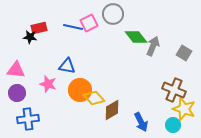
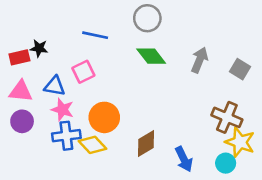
pink square: (89, 23) -> (83, 72), moved
red rectangle: (39, 28) -> (19, 57), moved
green diamond: (136, 37) -> (151, 56), moved
blue triangle: (67, 66) -> (55, 86), moved
yellow diamond: (94, 98) -> (93, 145), moved
blue cross: (28, 119) -> (66, 136), moved

